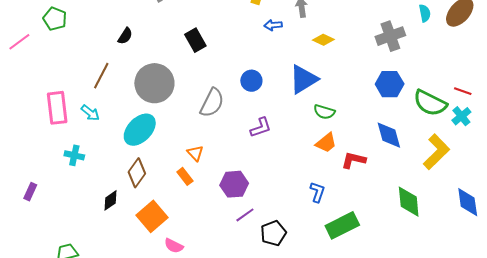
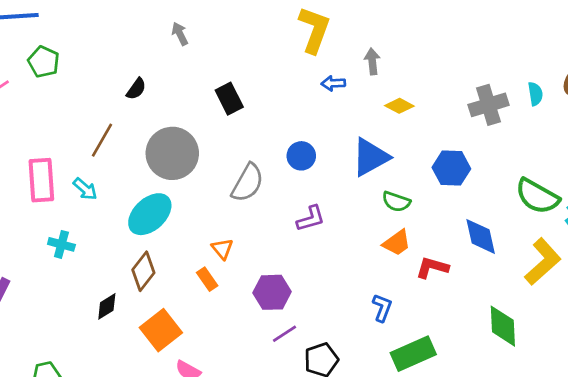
cyan semicircle: (425, 13) -> (535, 94), moved
blue hexagon: (390, 84) -> (451, 168), moved

